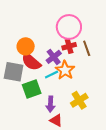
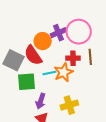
orange circle: (26, 46) -> (43, 41), moved
red cross: (69, 46) -> (73, 58), moved
purple cross: (54, 57) -> (58, 33), moved

